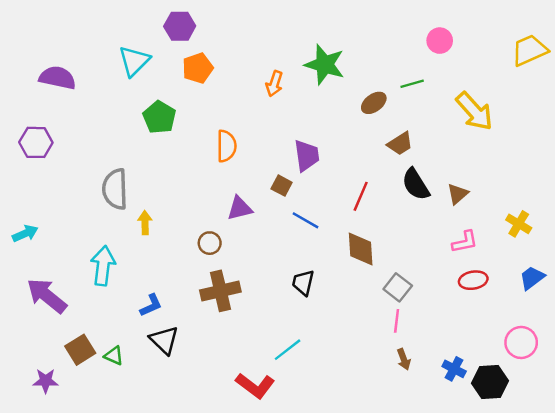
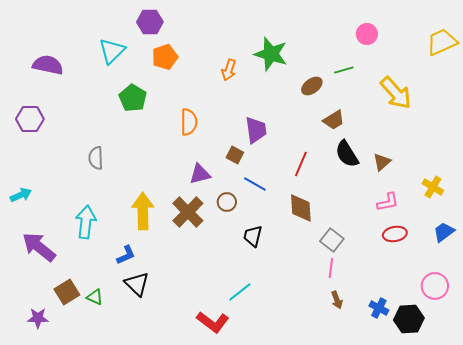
gray semicircle: (115, 189) -> (96, 158), size x0.7
yellow arrow: (145, 223) -> (143, 211), moved, size x1.8
brown circle: (210, 243) -> (227, 202), moved
brown cross: (220, 291) -> (188, 212), moved, turned -32

